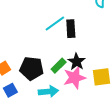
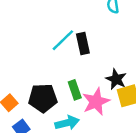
black star: (77, 62) -> (116, 79), moved
green rectangle: (59, 66) -> (75, 90), turned -56

